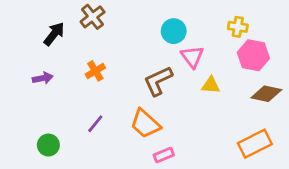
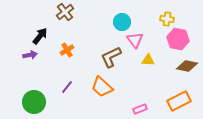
black arrow: (54, 34) -> (40, 36), moved
green circle: (48, 145) -> (34, 102), size x1.5
pink rectangle: (164, 155) -> (140, 109), moved

